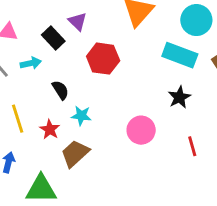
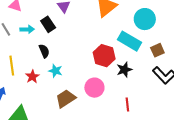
black rectangle: (53, 38) -> (48, 24), moved
red hexagon: (103, 59) -> (104, 56), moved
brown trapezoid: (75, 153) -> (66, 99), moved

